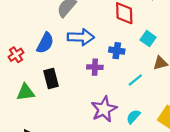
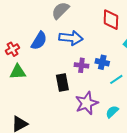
blue cross: (117, 51) -> (102, 62), moved
black rectangle: (51, 79) -> (62, 82), moved
green triangle: (25, 92) -> (18, 72), moved

